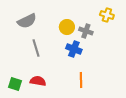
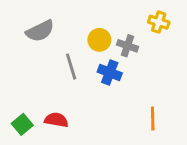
gray line: (36, 48) -> (71, 67), moved
orange line: (81, 80) -> (153, 118), moved
green square: (15, 84) -> (22, 124), turned 32

